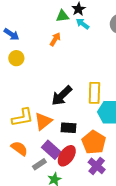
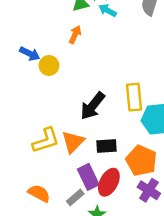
blue arrow: (12, 34) -> (30, 54), moved
yellow circle: (16, 58) -> (49, 65), moved
orange semicircle: (19, 148) -> (39, 193), moved
purple rectangle: (51, 150) -> (88, 177), turned 30

